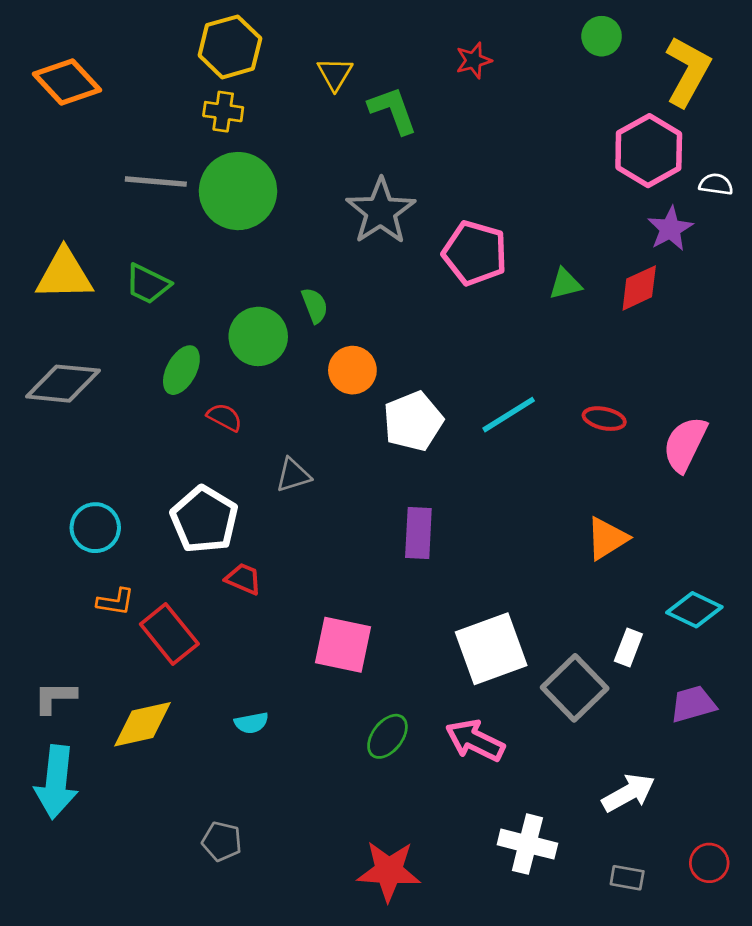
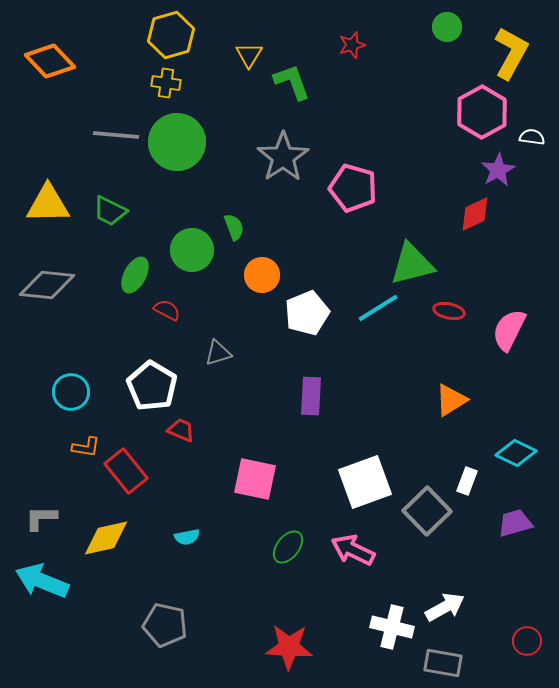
green triangle: (565, 284) -> (412, 264), moved, size x1.8
cyan arrow: (56, 782) -> (42, 581), turned 106
white arrow: (628, 793) -> (445, 607), moved
gray pentagon: (222, 841) -> (165, 625), size x1.5
gray rectangle: (627, 878) -> (443, 663), moved, size x1.5

